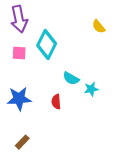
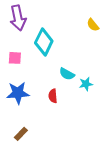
pink square: (19, 53) -> (15, 58), moved

